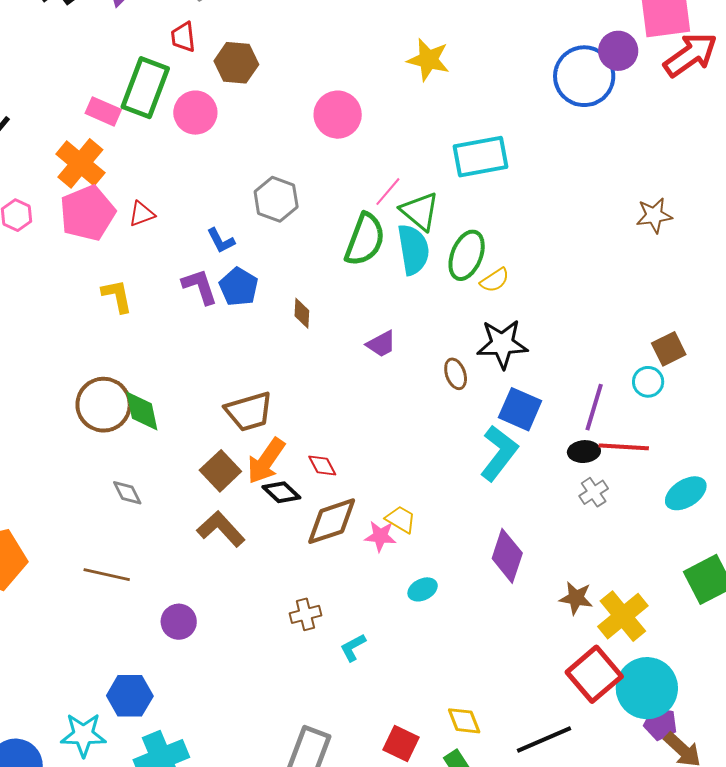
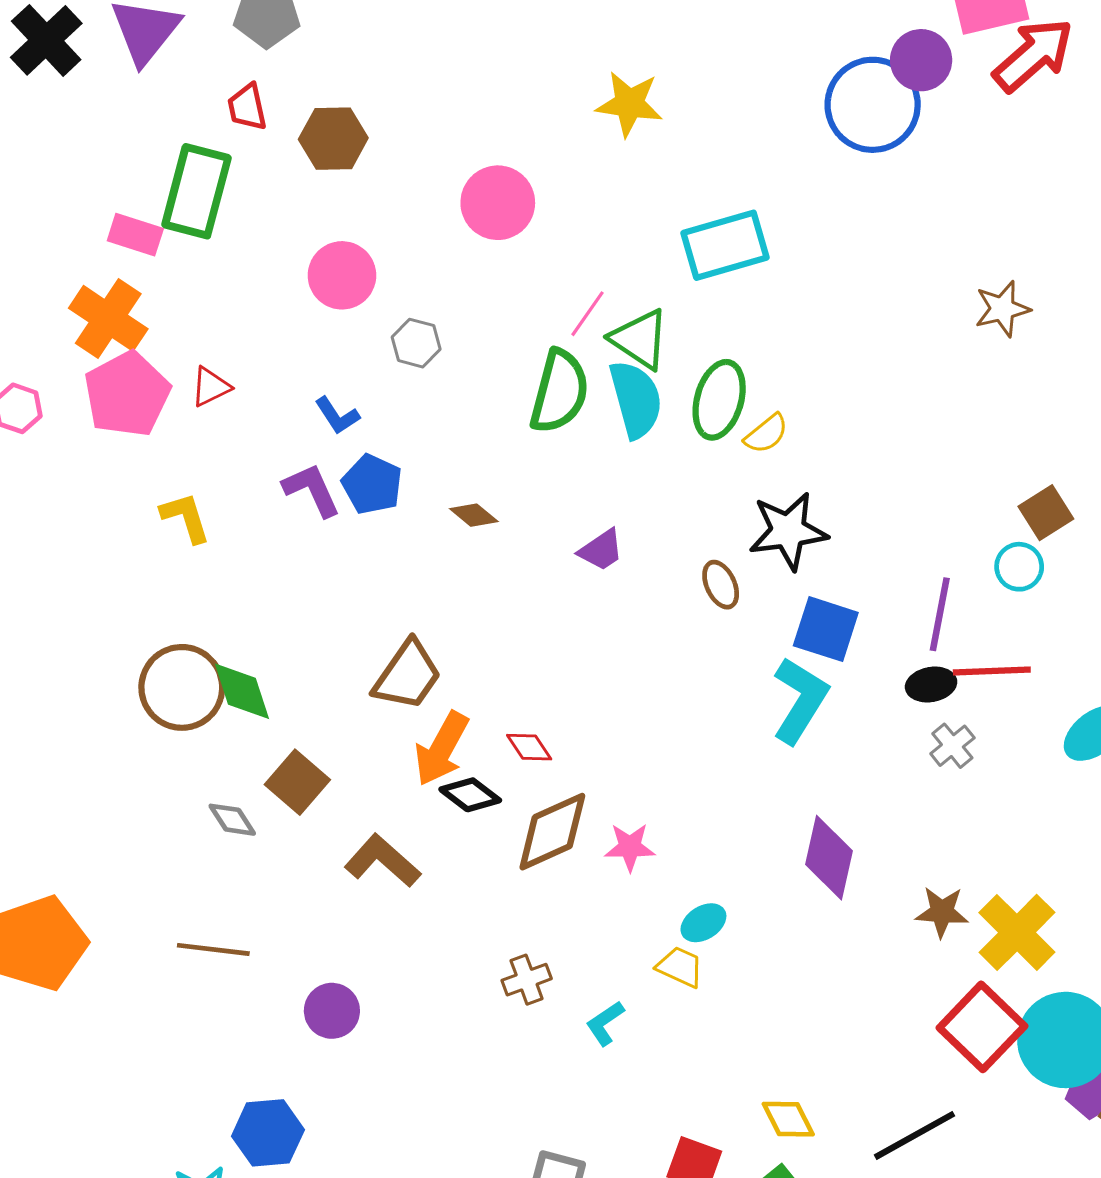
pink circle: (195, 113) -> (342, 275), moved
gray hexagon: (276, 199) -> (416, 343), size x0.7
brown diamond: (302, 313) -> (474, 515), turned -48
brown trapezoid: (249, 412) -> (407, 675), turned -33
brown square: (220, 471) -> (297, 782), moved
yellow trapezoid: (401, 519) -> (680, 967), moved

